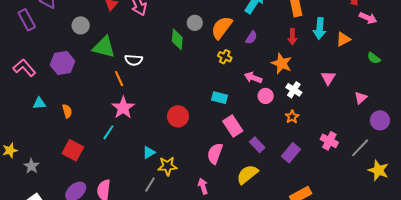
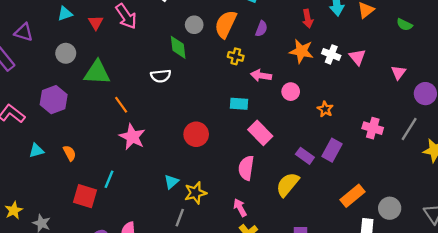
white semicircle: (134, 60) -> (161, 76), moved
pink arrow: (253, 78) -> (261, 75), moved
white cross: (294, 90) -> (331, 54), moved
cyan line: (108, 132) -> (109, 179), moved
purple rectangle: (257, 145) -> (305, 156), moved

